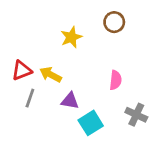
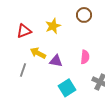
red triangle: (22, 70) -> (24, 31), moved
purple triangle: (70, 101) -> (56, 61), moved

